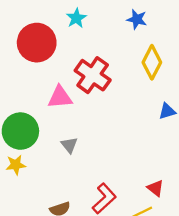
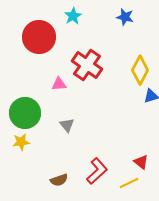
yellow diamond: (152, 62) -> (140, 70), moved
pink triangle: (60, 97) -> (59, 84), size x0.7

